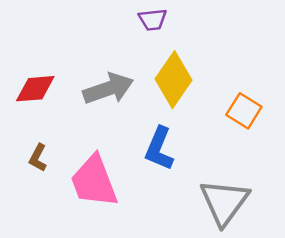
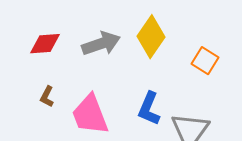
blue L-shape: (159, 149) -> (149, 109), moved

